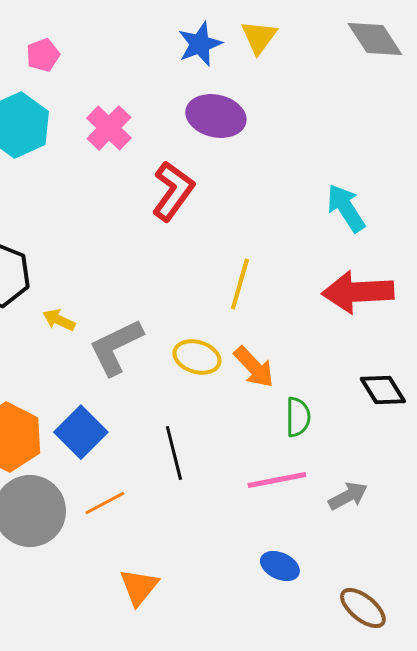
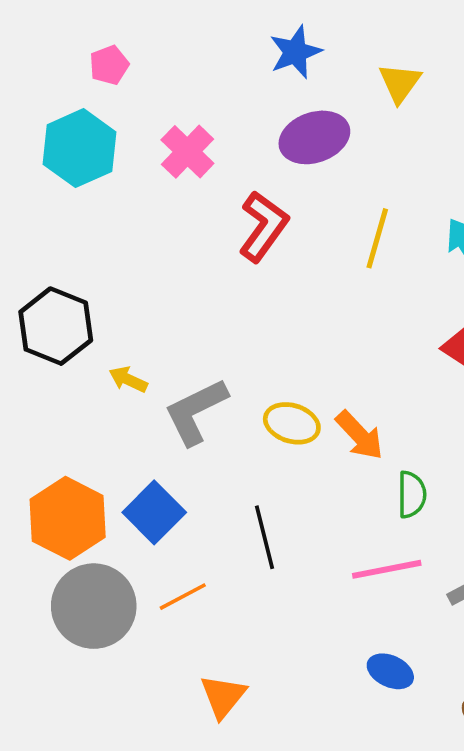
yellow triangle: (259, 37) -> (400, 83), moved
purple ellipse: (216, 116) -> (314, 137), turned -32
yellow line: (240, 284) -> (377, 238), moved

